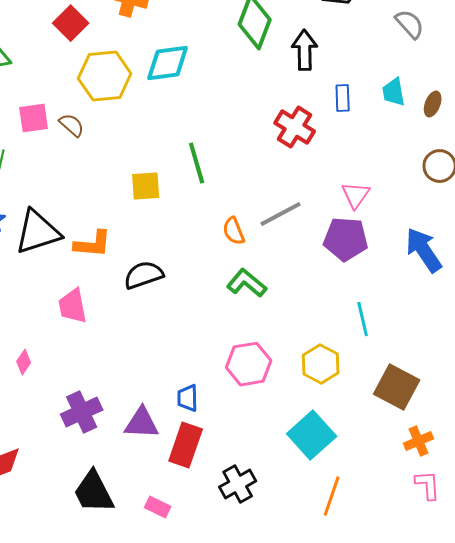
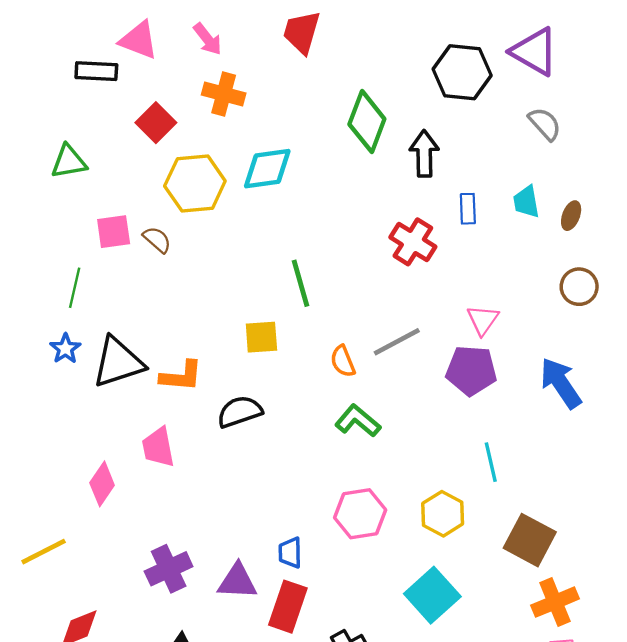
yellow square: (146, 186) -> (261, 337), moved
pink diamond: (24, 362) -> (102, 484), moved, size x1.5
orange cross: (419, 441) -> (555, 602), size x1.4

